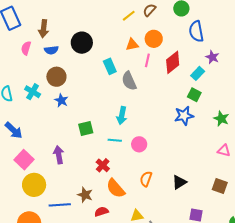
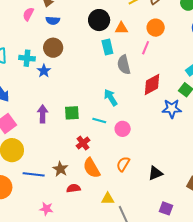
black circle: (82, 43) -> (99, 20), moved
orange triangle: (132, 45) -> (121, 28), moved
red diamond: (173, 62) -> (152, 85), moved
cyan cross: (33, 92) -> (27, 58), turned -35
blue star: (61, 100) -> (44, 71), moved
cyan arrow: (122, 116) -> (111, 98), turned 126
green square: (86, 129) -> (72, 113), moved
purple arrow: (59, 155) -> (43, 114), moved

